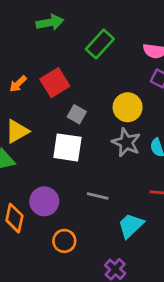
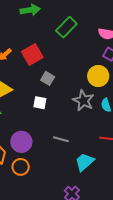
yellow circle: (128, 107) -> (98, 76), moved
white square: (67, 147) -> (40, 103), size x0.6
orange circle: (64, 241) -> (21, 167), moved

